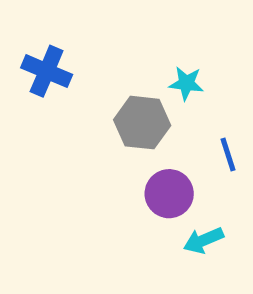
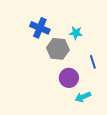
blue cross: (47, 71) -> (40, 28), moved

